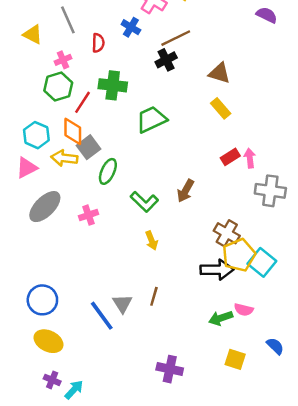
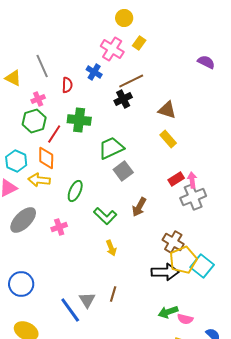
gray square: (88, 147) -> (123, 171), moved
gray cross: (270, 191) -> (193, 197), moved, turned -30
blue circle: (42, 300) -> (21, 284), moved
pink semicircle: (244, 310) -> (185, 319), moved

